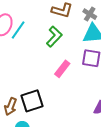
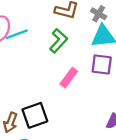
cyan line: (18, 30) -> (17, 34), turned 36

